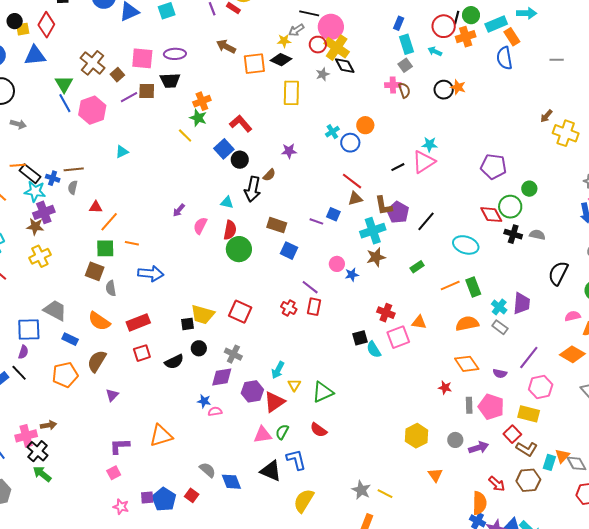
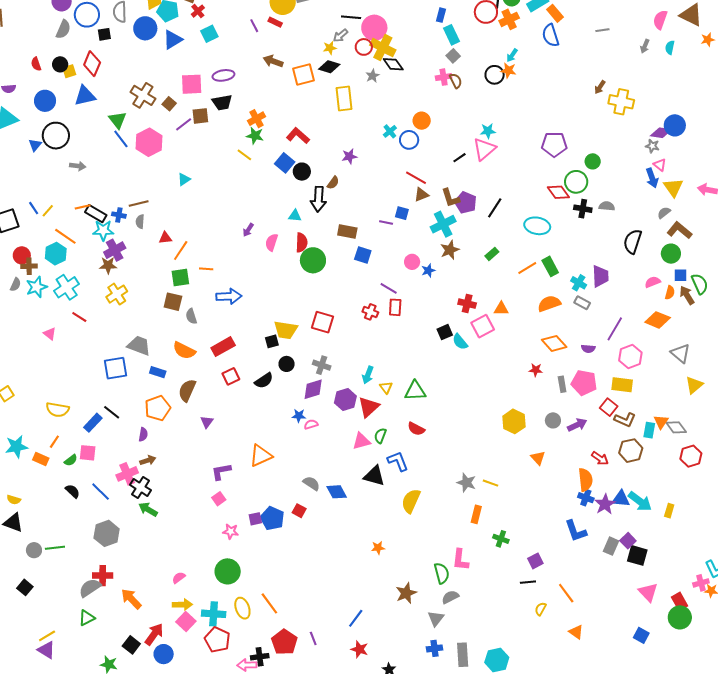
cyan arrow: (435, 51) -> (512, 55), moved, turned -72
purple semicircle: (23, 352) -> (143, 434), moved
green triangle: (323, 392) -> (415, 391), turned 30

